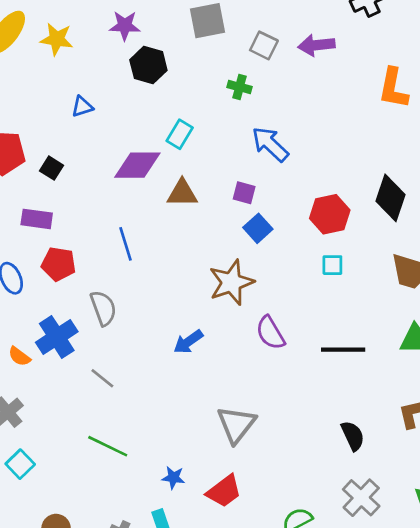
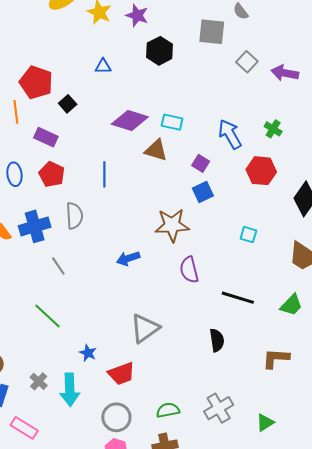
purple star: (125, 26) -> (137, 15), moved
green cross: (240, 87) -> (273, 129), moved
cyan rectangle: (180, 134) -> (172, 122), moved, turned 55
red hexagon: (330, 214) -> (261, 171), moved
black semicircle: (353, 436) -> (217, 340), moved

